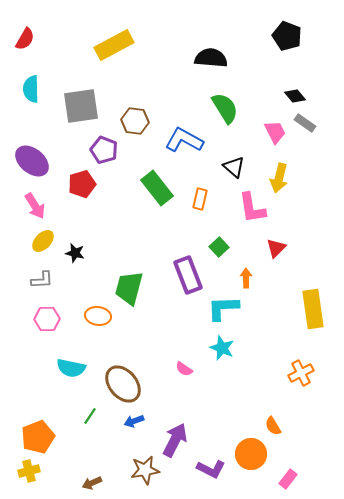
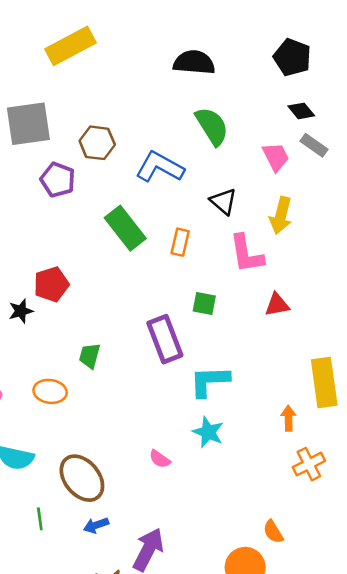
black pentagon: (287, 36) -> (292, 57), moved
red pentagon: (82, 184) -> (51, 284), moved
green square: (219, 247) -> (204, 303), turned -36
red triangle: (276, 248) -> (277, 305), turned 35
black star: (75, 253) -> (21, 311), turned -30
orange arrow: (246, 278) -> (288, 418), moved
green trapezoid: (129, 288) -> (90, 356), size x0.6
green line: (90, 416) -> (40, 519), turned -42

